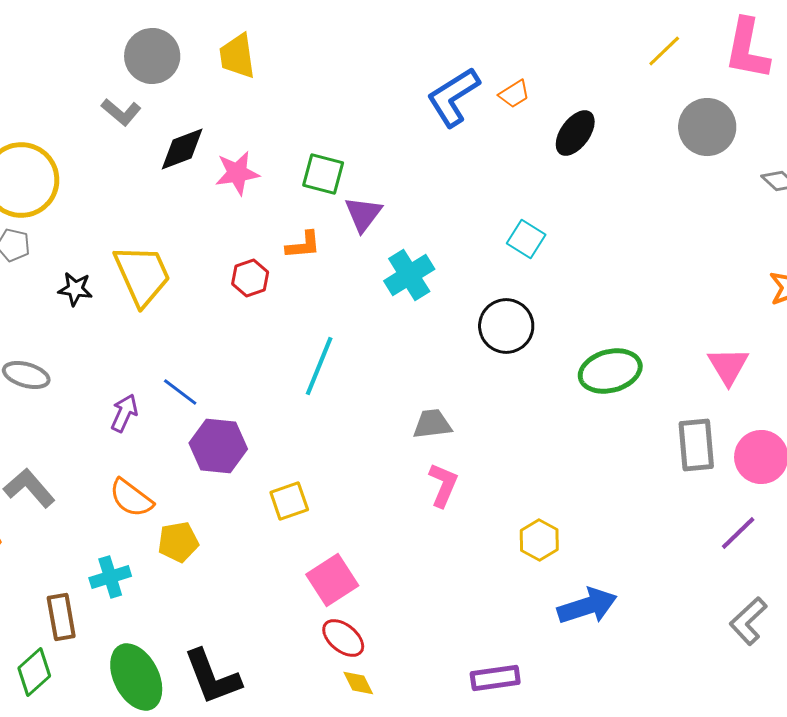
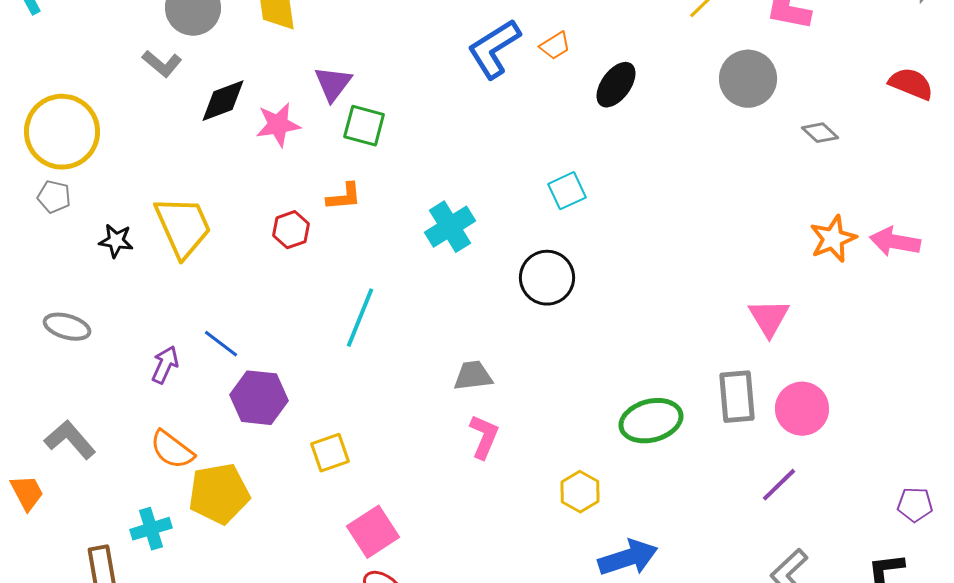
purple triangle: (363, 214) -> (333, 84), moved
cyan square: (526, 239) -> (567, 191), turned 33
green ellipse: (610, 371) -> (651, 421), moved
yellow pentagon: (178, 542) -> (219, 494), size x1.5

